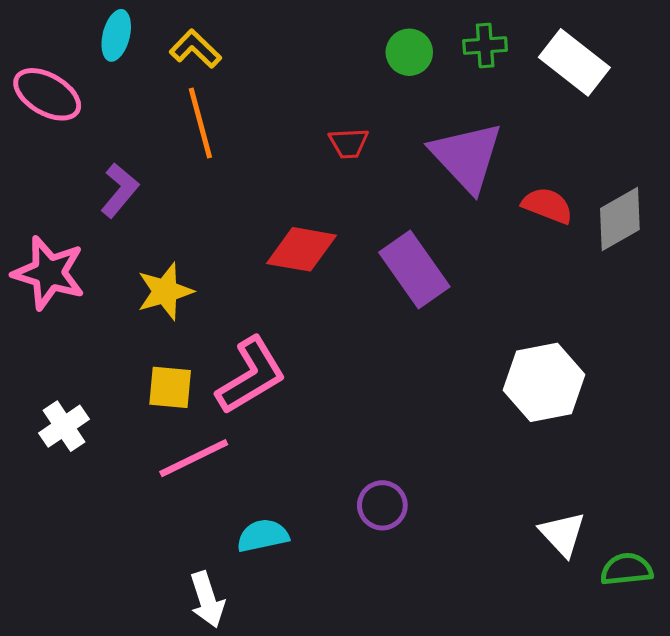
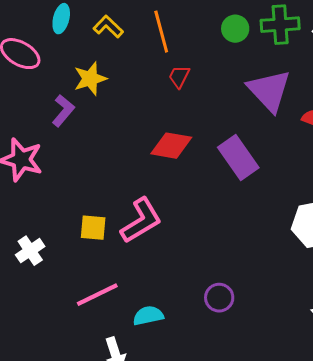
green cross: (485, 45) -> (280, 25), size x1.5
orange line: (200, 123) -> (161, 32), moved
red trapezoid: (349, 143) -> (179, 77), moved, turned 120
yellow star: (165, 291) -> (90, 79), moved
pink line: (194, 458) -> (97, 295), moved

